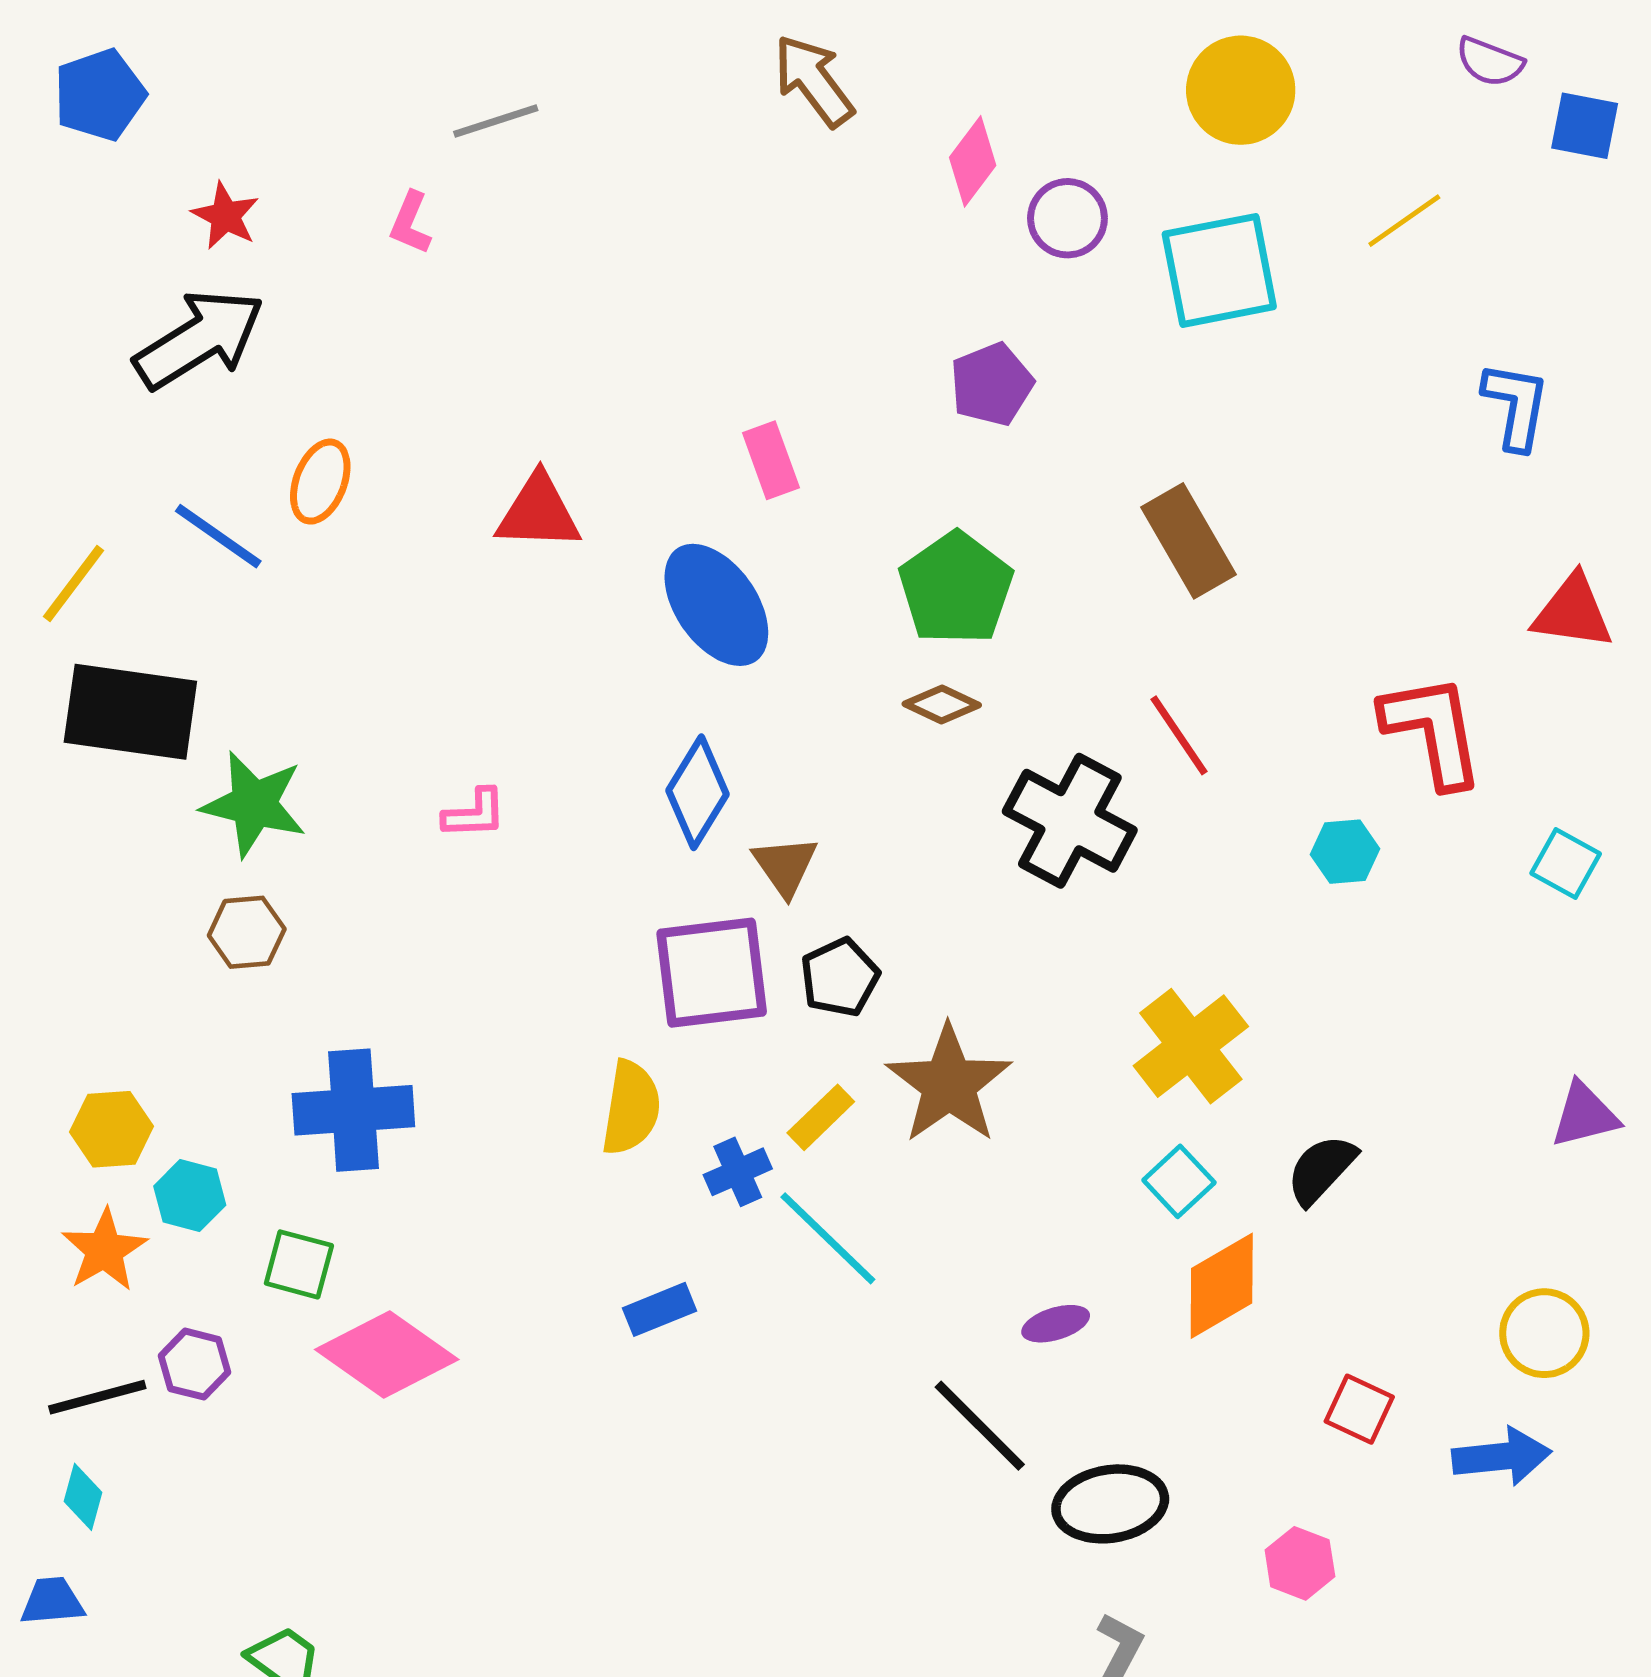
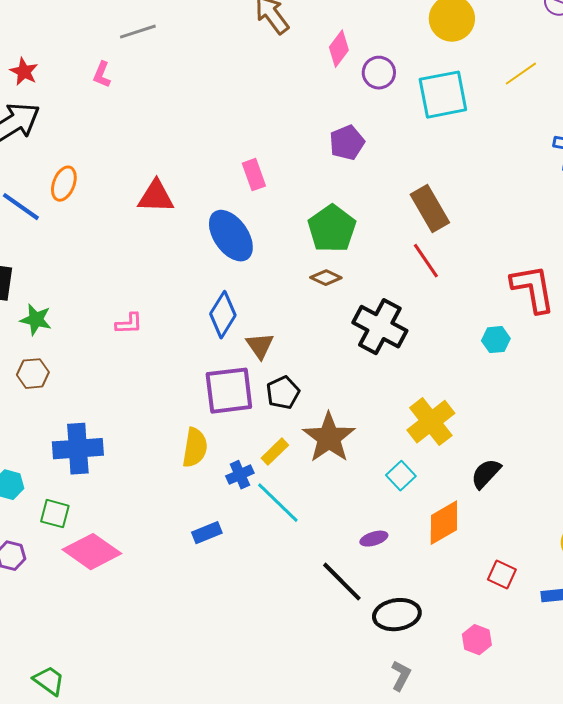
red line: (1179, 735) -> (426, 261), moved
green star: (254, 804) -> (36, 320), size x0.7
cyan square: (1179, 1181) -> (401, 476), moved

